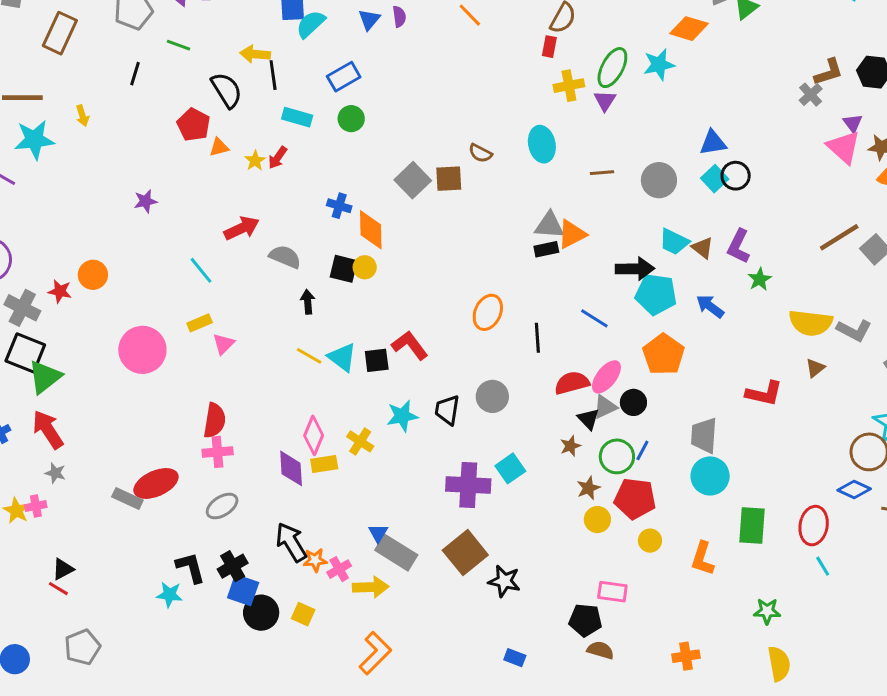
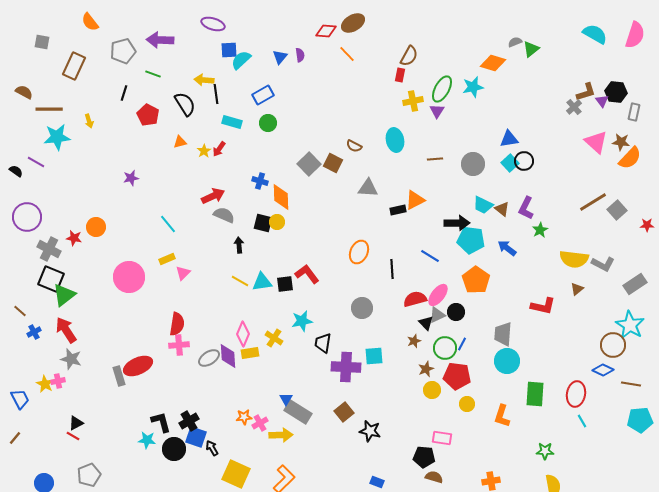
purple triangle: (853, 123) -> (602, 101), moved
red pentagon: (194, 125) -> (148, 115), moved
brown square: (449, 179) -> (333, 163), turned 30
gray triangle: (549, 225) -> (368, 188), moved
red arrow: (242, 228) -> (213, 196), moved
cyan triangle: (342, 357) -> (262, 282), turned -45
black trapezoid: (447, 410) -> (323, 343), moved
cyan square: (510, 468) -> (374, 356), turned 30
gray star: (55, 473) -> (71, 359), size x1.5
gray rectangle: (127, 499) -> (119, 376), turned 48
gray ellipse: (222, 506) -> (209, 358), moved
black arrow: (291, 542) -> (212, 448), moved, size x0.6
brown square: (465, 553) -> (344, 412), size x0.7
black circle: (261, 613) -> (174, 449), moved
yellow square: (303, 614) -> (236, 474), moved, size x1.8

